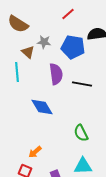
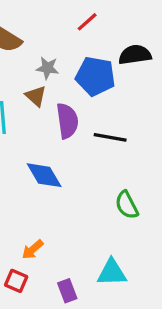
brown triangle: (28, 52) -> (36, 96), moved
green semicircle: (81, 133) -> (127, 205), moved

